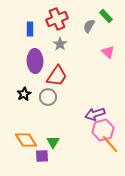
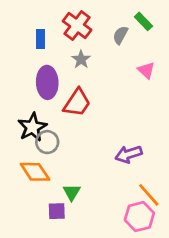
red cross: (57, 19) -> (77, 26), turned -30
black star: (24, 94) -> (32, 127), size x1.5
gray circle: (48, 97) -> (47, 142), moved
pink hexagon: (103, 130) -> (139, 217), moved
orange diamond: (26, 140) -> (35, 172), moved

